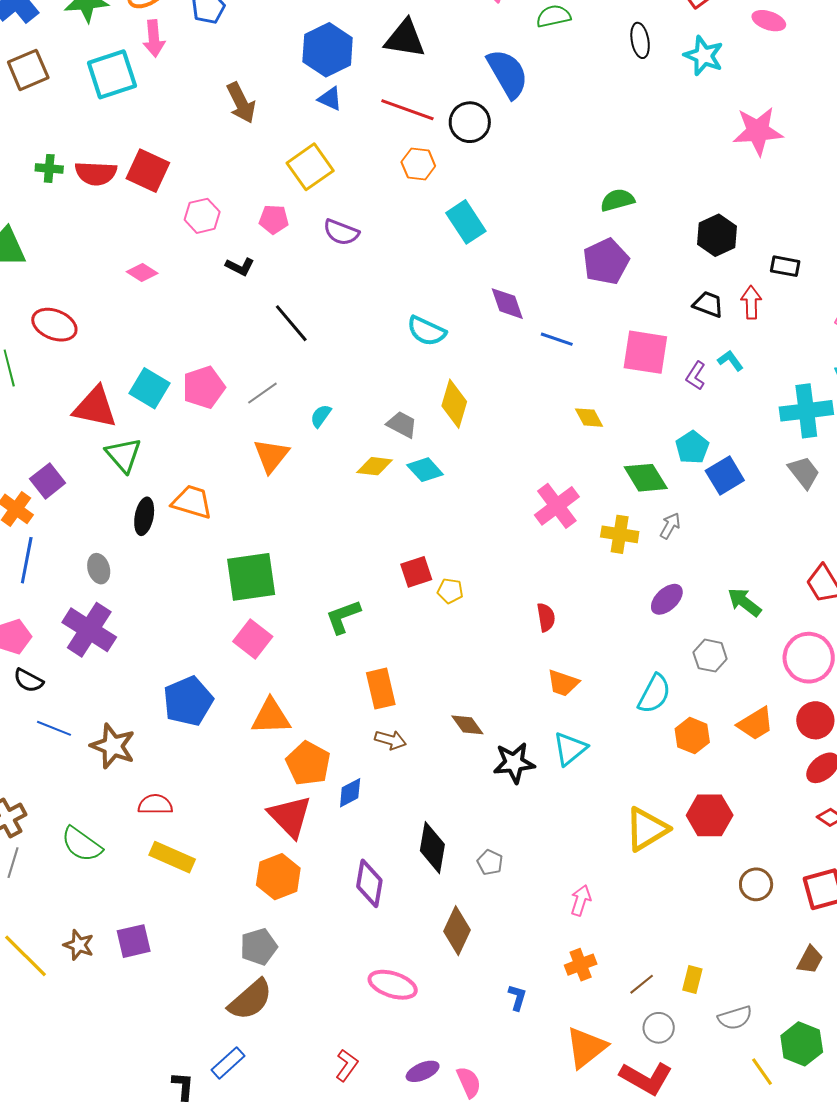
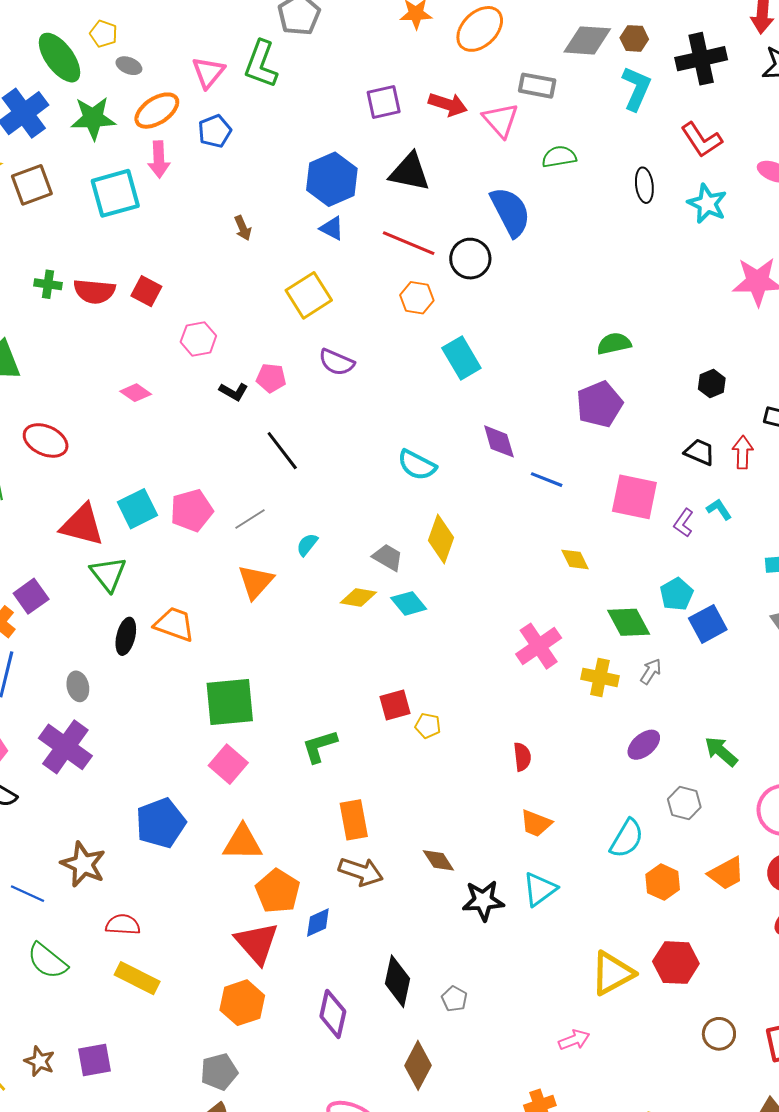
brown arrow: (241, 103) -> (243, 228), size x0.6
red square: (148, 171) -> (146, 291), size x0.7
pink pentagon: (274, 219) -> (271, 378), moved
black hexagon: (717, 235) -> (712, 384), size x0.7
cyan square: (150, 388) -> (137, 509), turned 30
blue line: (54, 728) -> (28, 894), moved
brown arrow: (390, 740) -> (361, 872), size x1.4
pink arrow: (581, 900) -> (574, 1040), moved, turned 48

